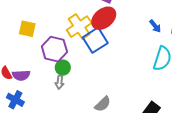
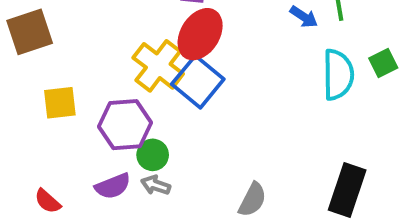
purple semicircle: (21, 75) -> (113, 186), moved
gray arrow: (60, 82) -> (156, 185), turned 120

